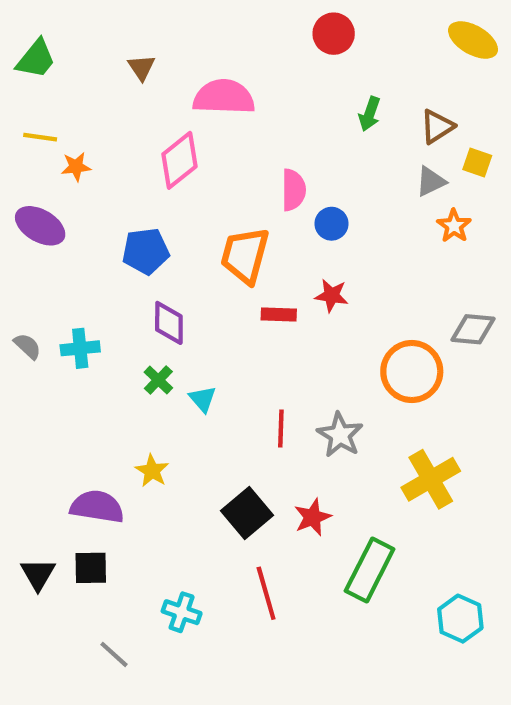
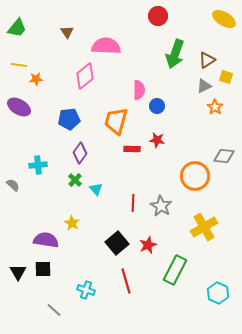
green arrow: (370, 114) -> (175, 54), size x1.8
purple diamond: (169, 323) -> (80, 153), turned 35
gray semicircle: (27, 346) -> (13, 185), moved

